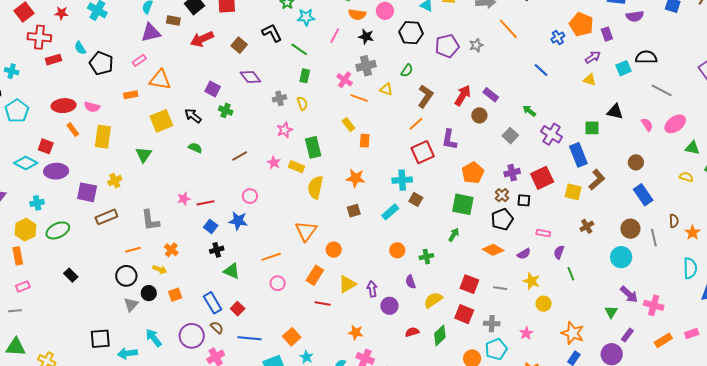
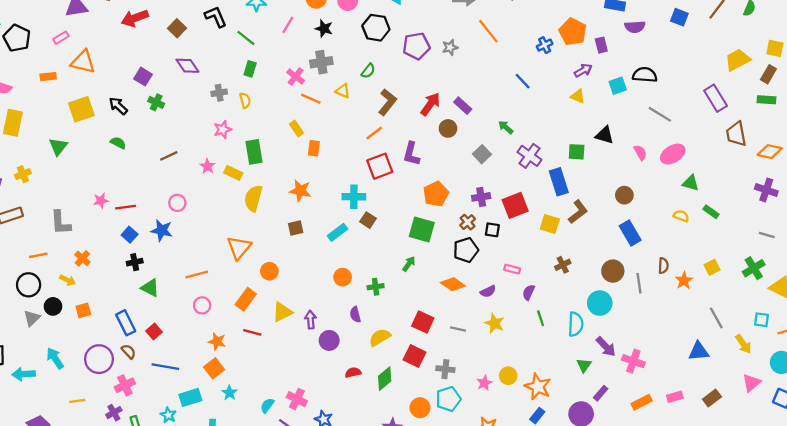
cyan semicircle: (690, 268) -> (576, 324), moved
yellow circle: (544, 304) -> (508, 376), moved
orange star: (356, 332) -> (217, 341), moved

